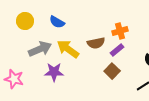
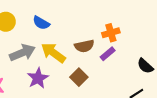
brown square: (112, 71) -> (79, 77), moved
purple star: (54, 72) -> (38, 78), turned -30

